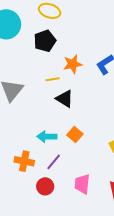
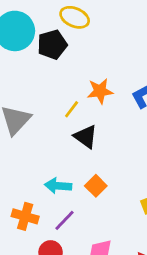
black pentagon: (45, 41) -> (52, 45), moved
yellow line: (53, 79) -> (72, 109), turned -48

